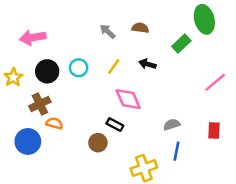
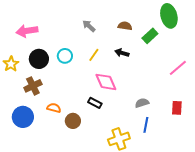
brown semicircle: (140, 28) -> (125, 26), moved
orange semicircle: (54, 123) -> (54, 108), moved
brown circle: (98, 143) -> (73, 121), moved

